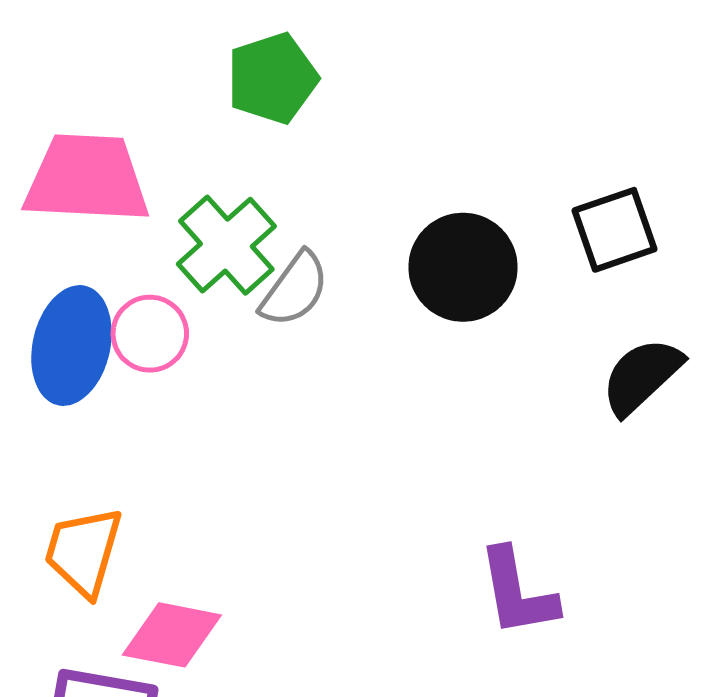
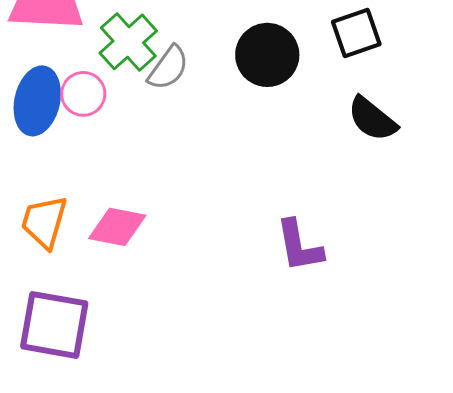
black semicircle: (642, 376) -> (372, 119), turned -98
pink diamond: (172, 635) -> (117, 227), moved

